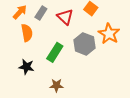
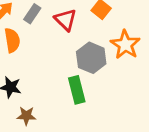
green rectangle: (55, 52) -> (77, 90), moved, turned -48
brown star: (56, 85) -> (26, 116), moved

